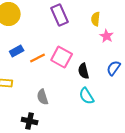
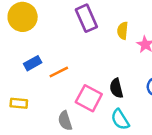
yellow semicircle: (96, 19) -> (123, 31), moved
pink square: (62, 57) -> (89, 98), moved

